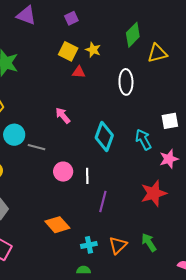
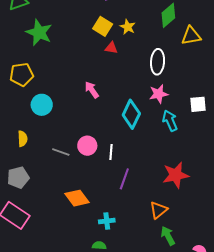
gray line: (37, 147) -> (61, 152), moved
pink star: (169, 159) -> (159, 94), moved
green arrow: (149, 242) -> (168, 236), moved
orange triangle: (118, 245) -> (158, 210), moved

